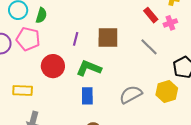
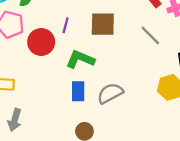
red circle: (53, 66) -> (41, 42), moved
gray semicircle: (131, 95) -> (110, 93), moved

